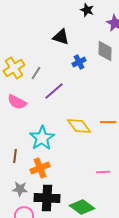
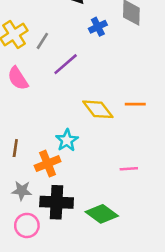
pink semicircle: (17, 102) -> (18, 78), turned 30
cyan star: (42, 138) -> (67, 140), moved, size x0.7

